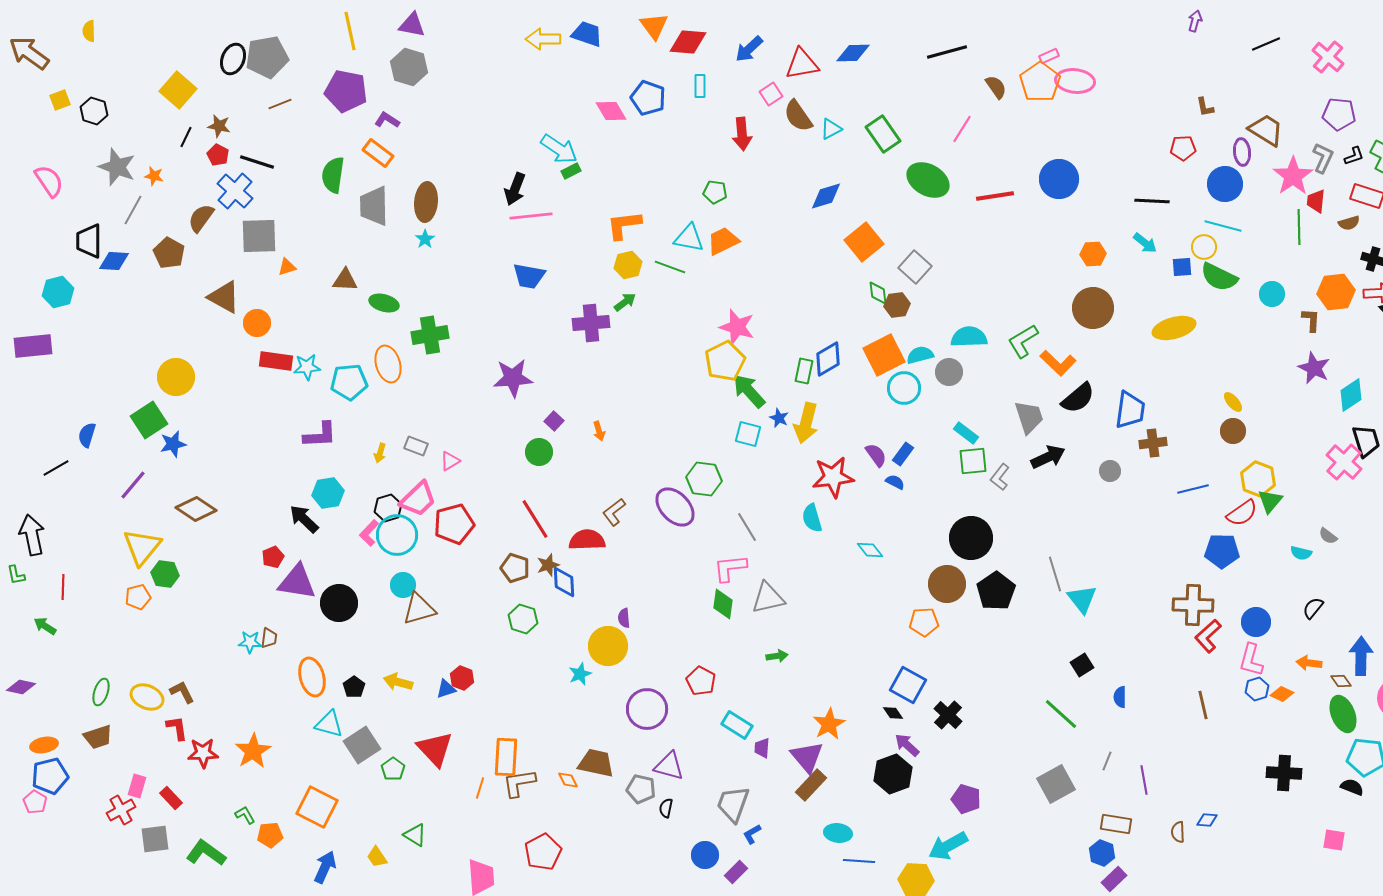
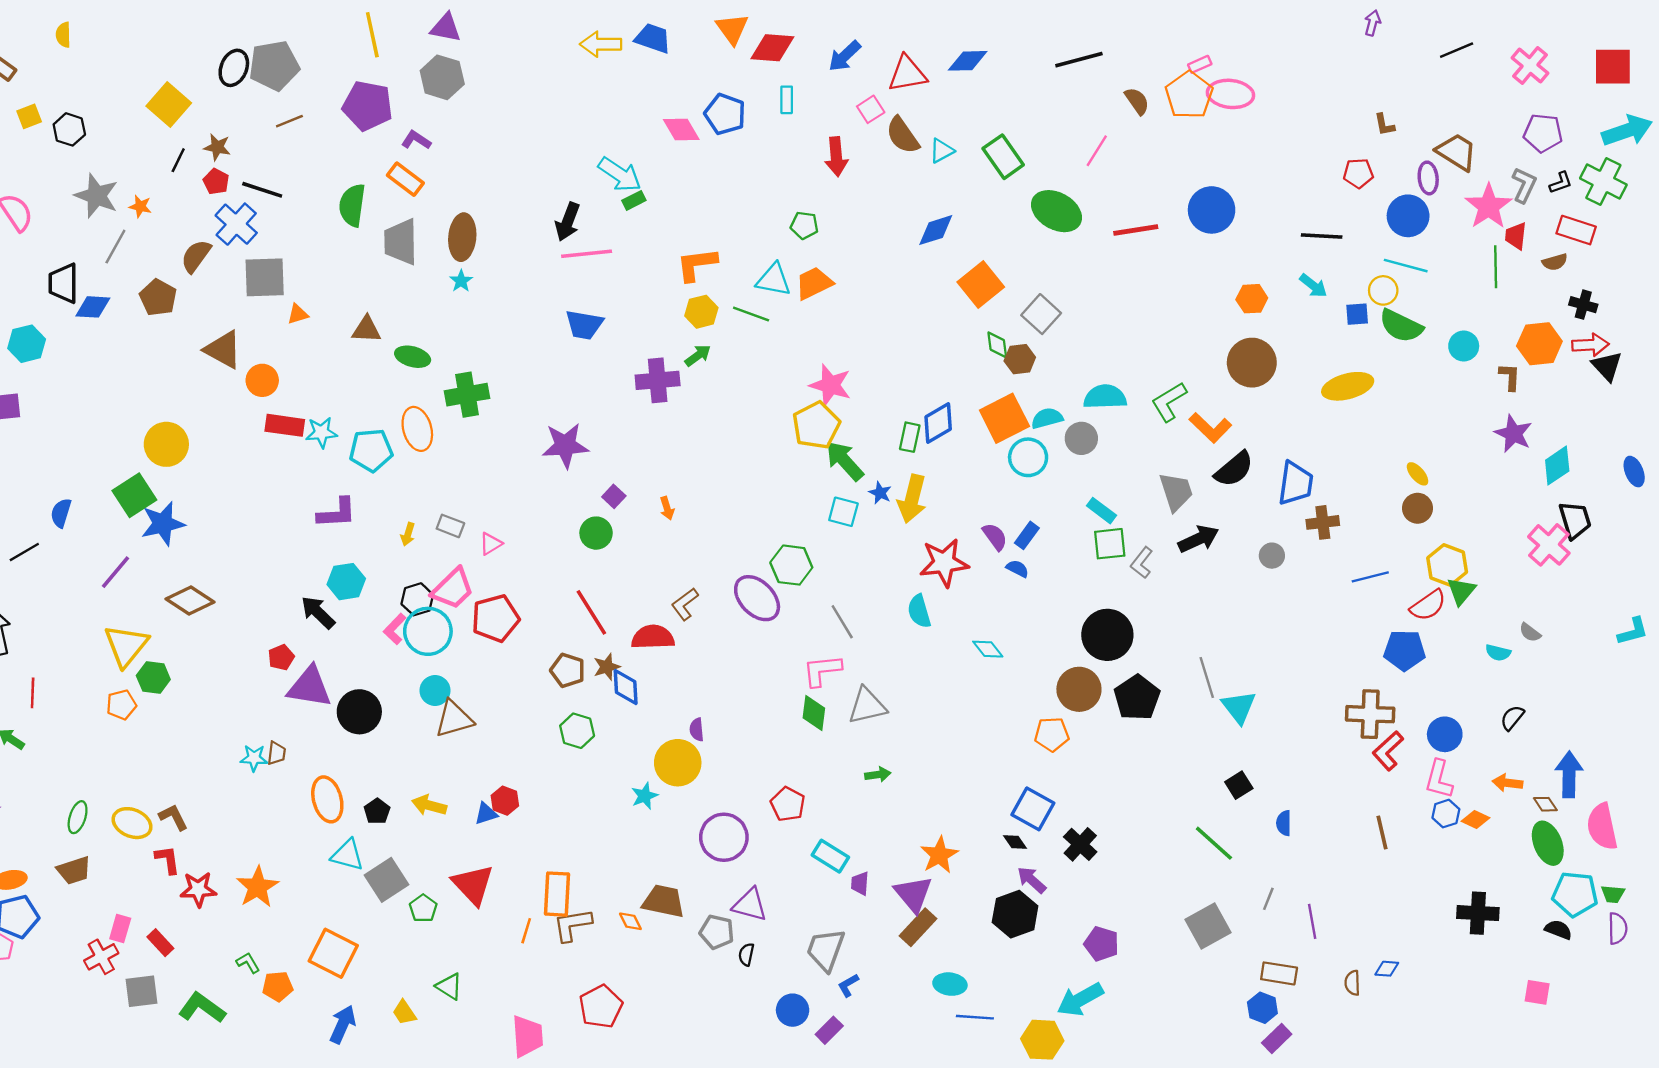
blue star: (173, 444) -> (163, 524), size x1.4

